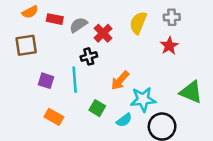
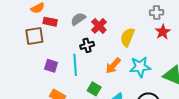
red rectangle: (55, 19) -> (50, 22), moved
yellow semicircle: (138, 23) -> (127, 37), moved
red star: (169, 46) -> (163, 32), moved
cyan star: (143, 99) -> (140, 67), moved

